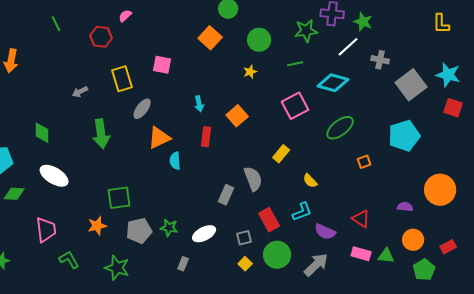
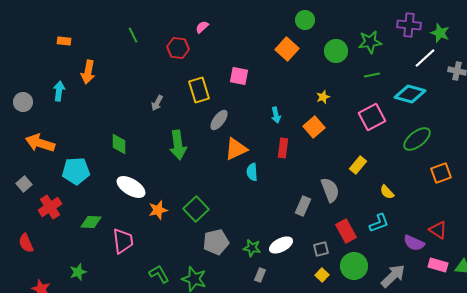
green star: (306, 31) -> (370, 42), moved
yellow star: (250, 72) -> (323, 97), moved
gray arrow: (80, 92) -> (157, 103), turned -35
orange square: (364, 162) -> (441, 173), size x1.5
green diamond: (14, 194) -> (91, 222), moved
green square: (119, 198) -> (196, 209), turned -35
orange star: (97, 226) -> (158, 210), moved
green star: (169, 228) -> (252, 248), moved
purple semicircle: (325, 232) -> (414, 243), moved
green L-shape: (69, 260) -> (159, 274), moved

